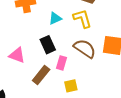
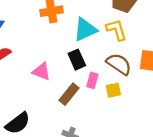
cyan triangle: (55, 18) -> (85, 30), size x1.6
yellow square: (71, 86) -> (113, 90), moved

